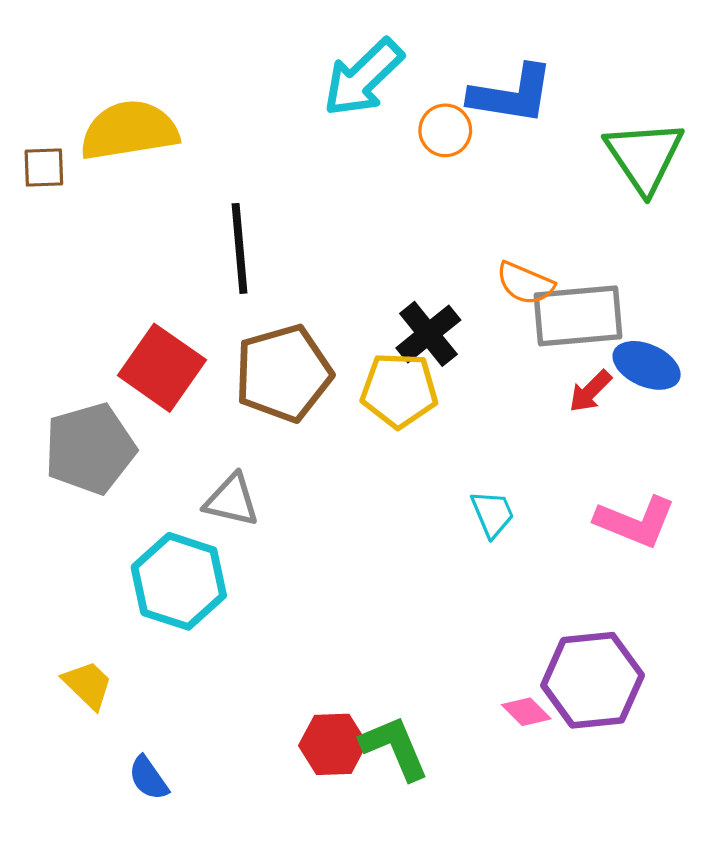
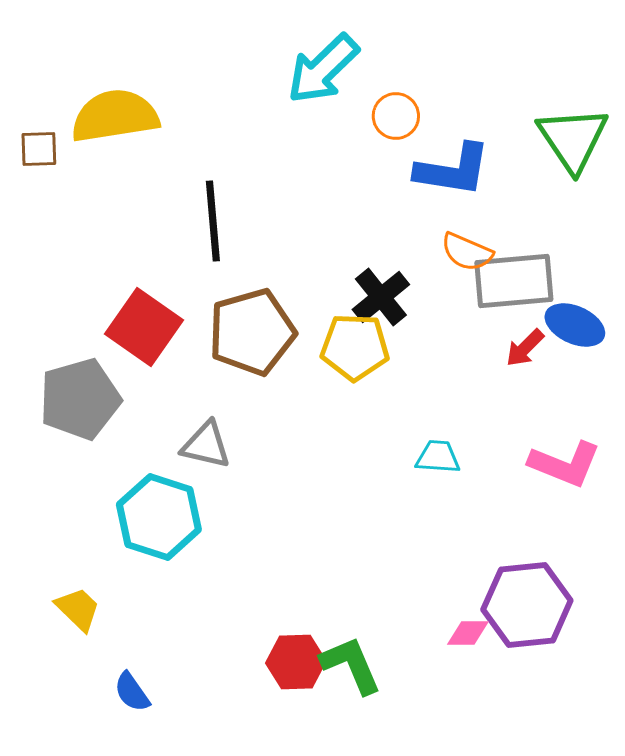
blue L-shape: (512, 94) -> (453, 170), moved
cyan trapezoid: (492, 514) -> (438, 457), turned -63
pink diamond: (526, 712) -> (468, 633), turned -45

